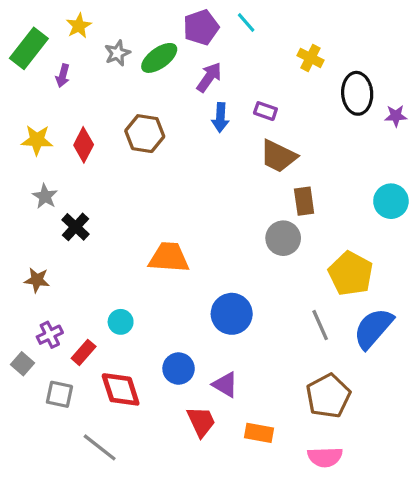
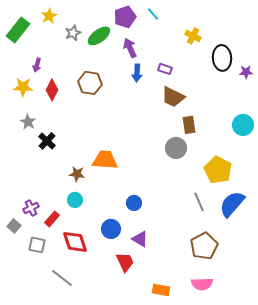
purple arrow: (63, 76) -> (37, 65), moved
purple arrow: (209, 77) -> (130, 48), turned -60
brown star: (37, 280) -> (77, 174), moved
blue circle: (232, 314) -> (134, 203), moved, size x0.6
orange rectangle: (259, 433) -> (161, 290), moved

